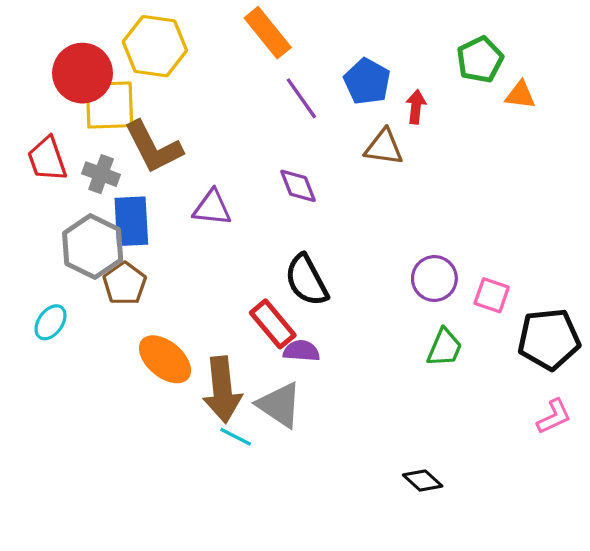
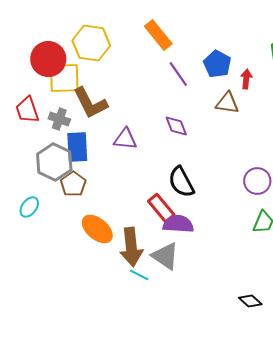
purple semicircle: (301, 351) -> (178, 224), size x1.4

